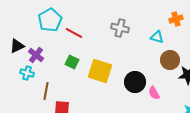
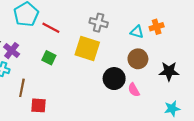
orange cross: (176, 19) -> (157, 27), moved
brown circle: (170, 60) -> (138, 59), moved
yellow square: (100, 71) -> (87, 48), moved

